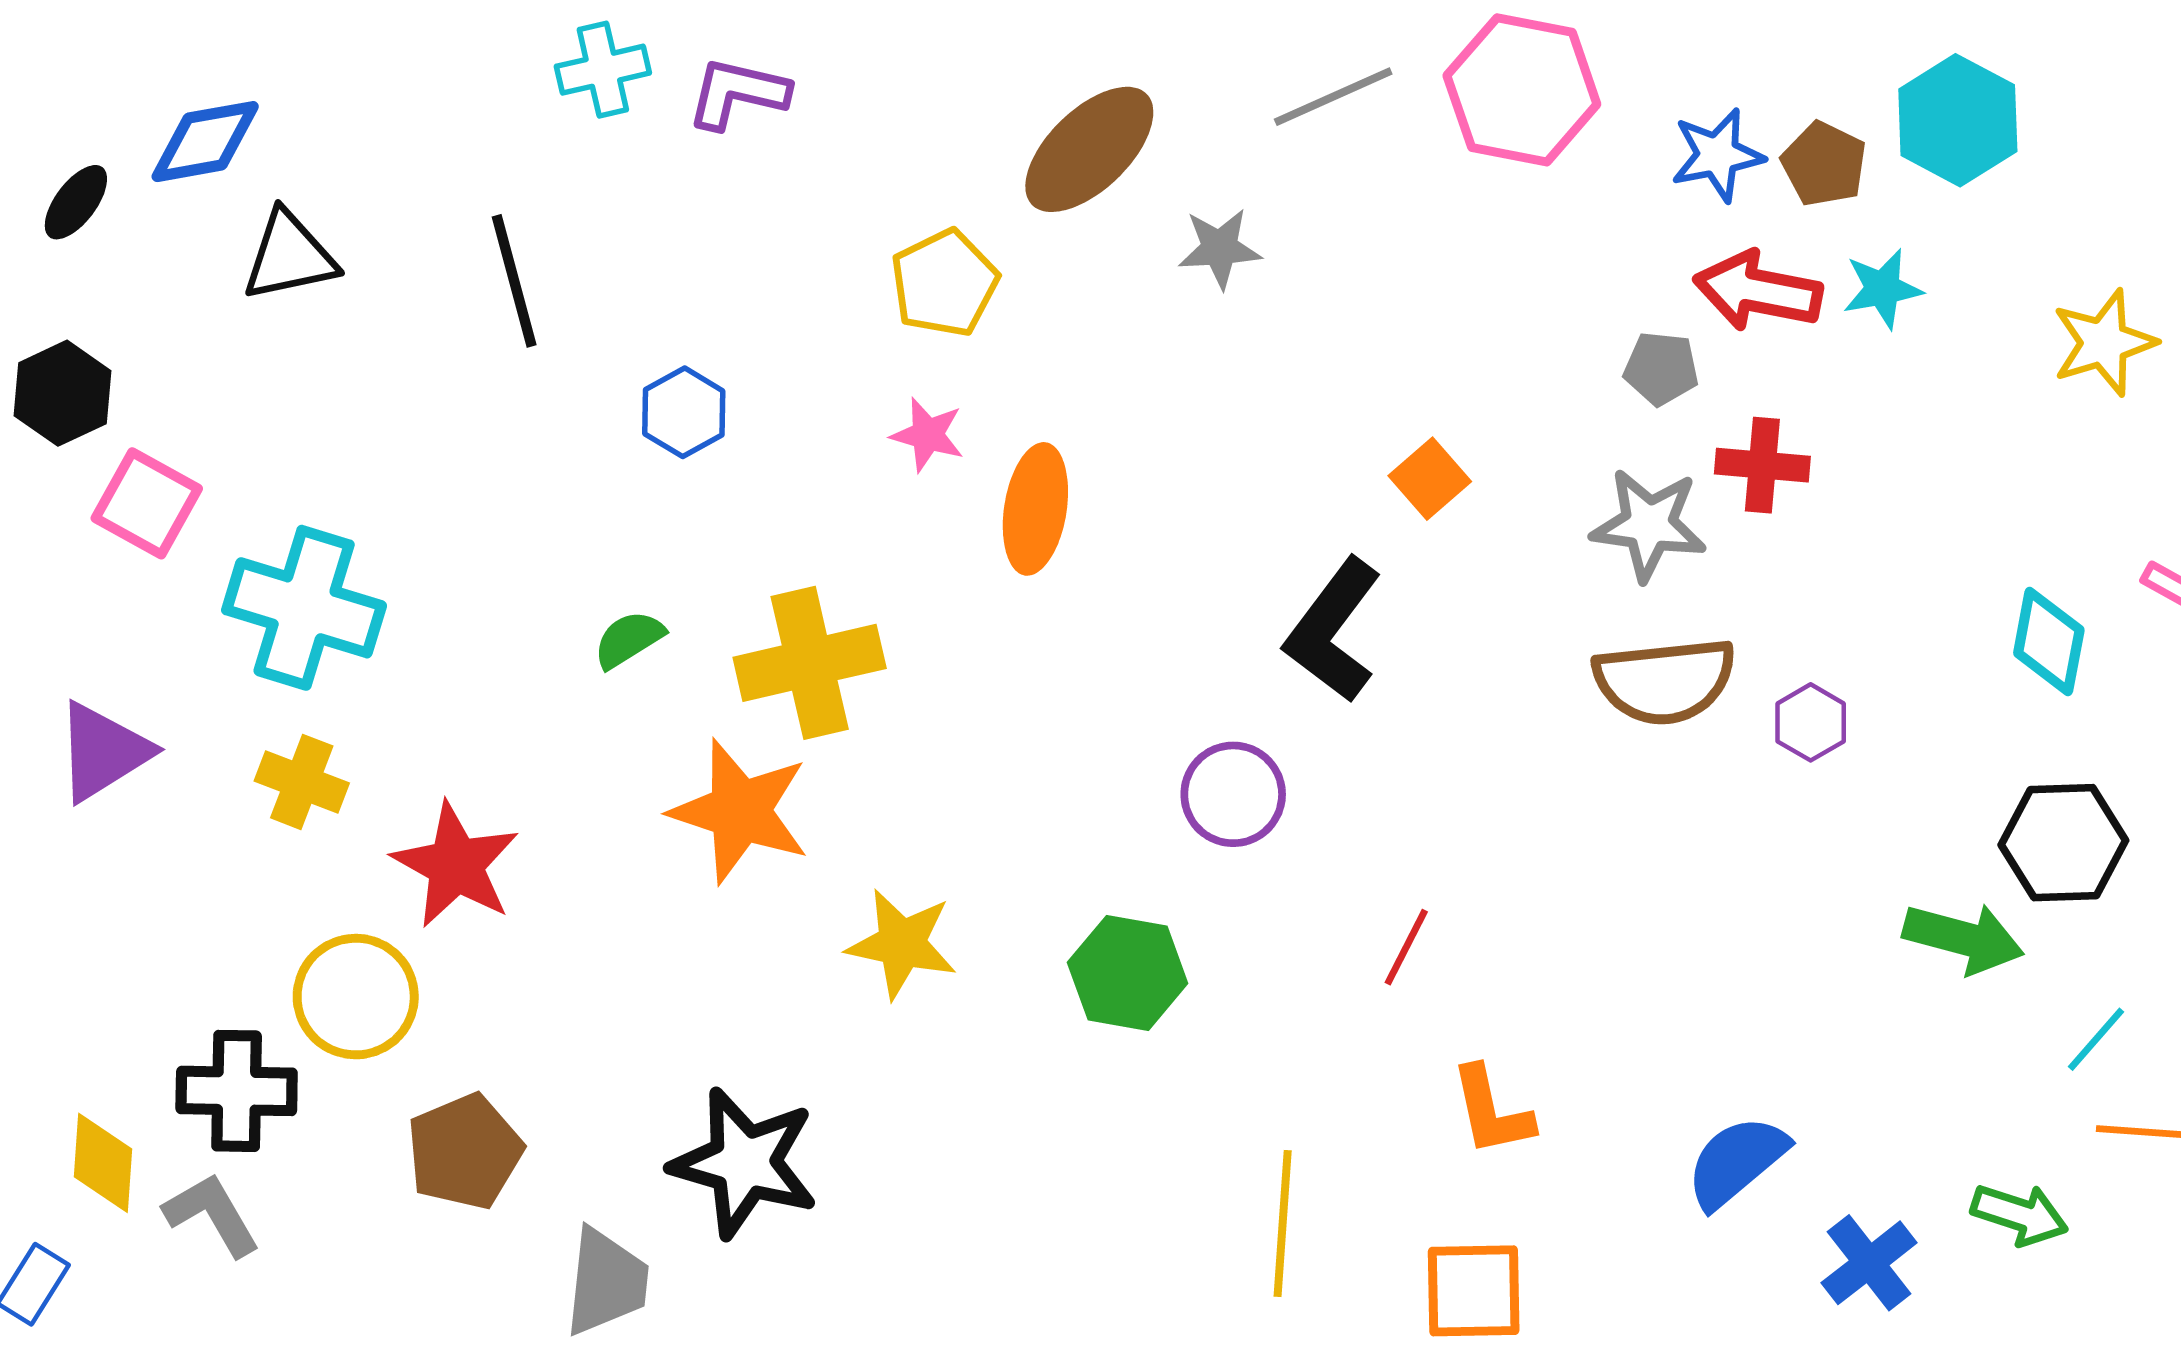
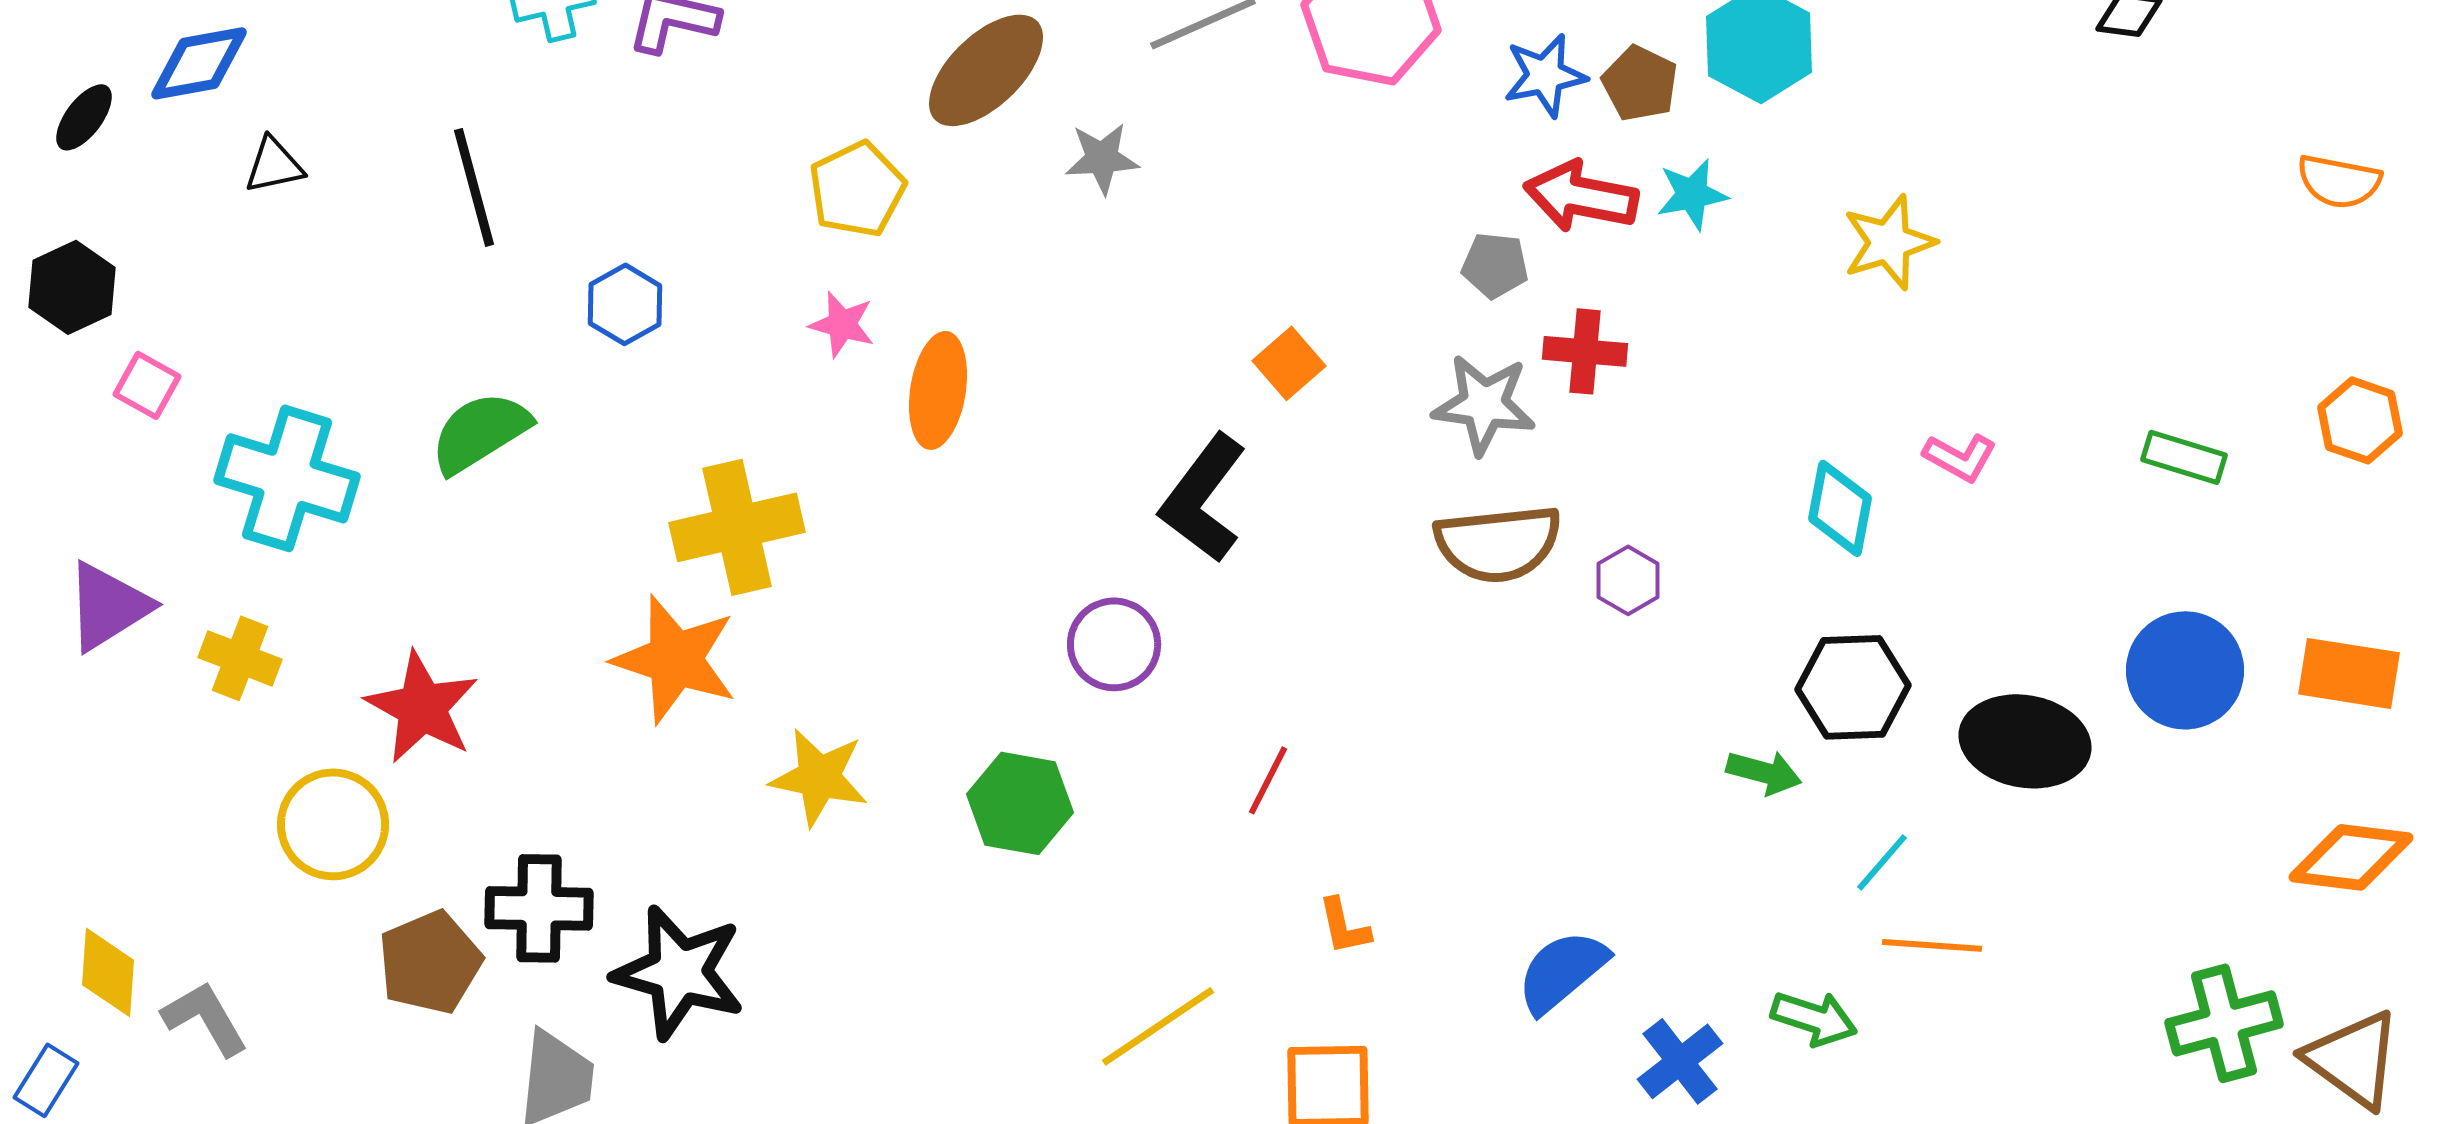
black triangle: (289, 256) -> (274, 165), size x0.7
pink square: (147, 503) -> (147, 385), size x0.7
green semicircle: (629, 639) -> (480, 432), moved, size x1.6
yellow cross: (302, 782) -> (240, 658), moved
green arrow: (1963, 938) -> (1764, 772), size x0.7
black cross: (237, 1091) -> (539, 908), moved
orange L-shape: (1492, 1111) -> (1344, 926), size x0.7
yellow line: (1283, 1223) -> (1158, 1026), turned 52

